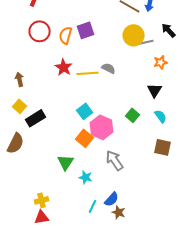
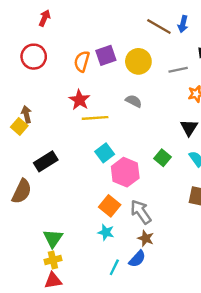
red circle: (40, 31) -> (34, 57), moved
yellow circle: (134, 35) -> (138, 61), moved
yellow line: (88, 73) -> (95, 118), moved
yellow square: (20, 106) -> (19, 126), moved
orange square: (85, 138) -> (110, 206), moved
green triangle: (66, 162) -> (53, 238), moved
brown star: (119, 212) -> (146, 238), moved

